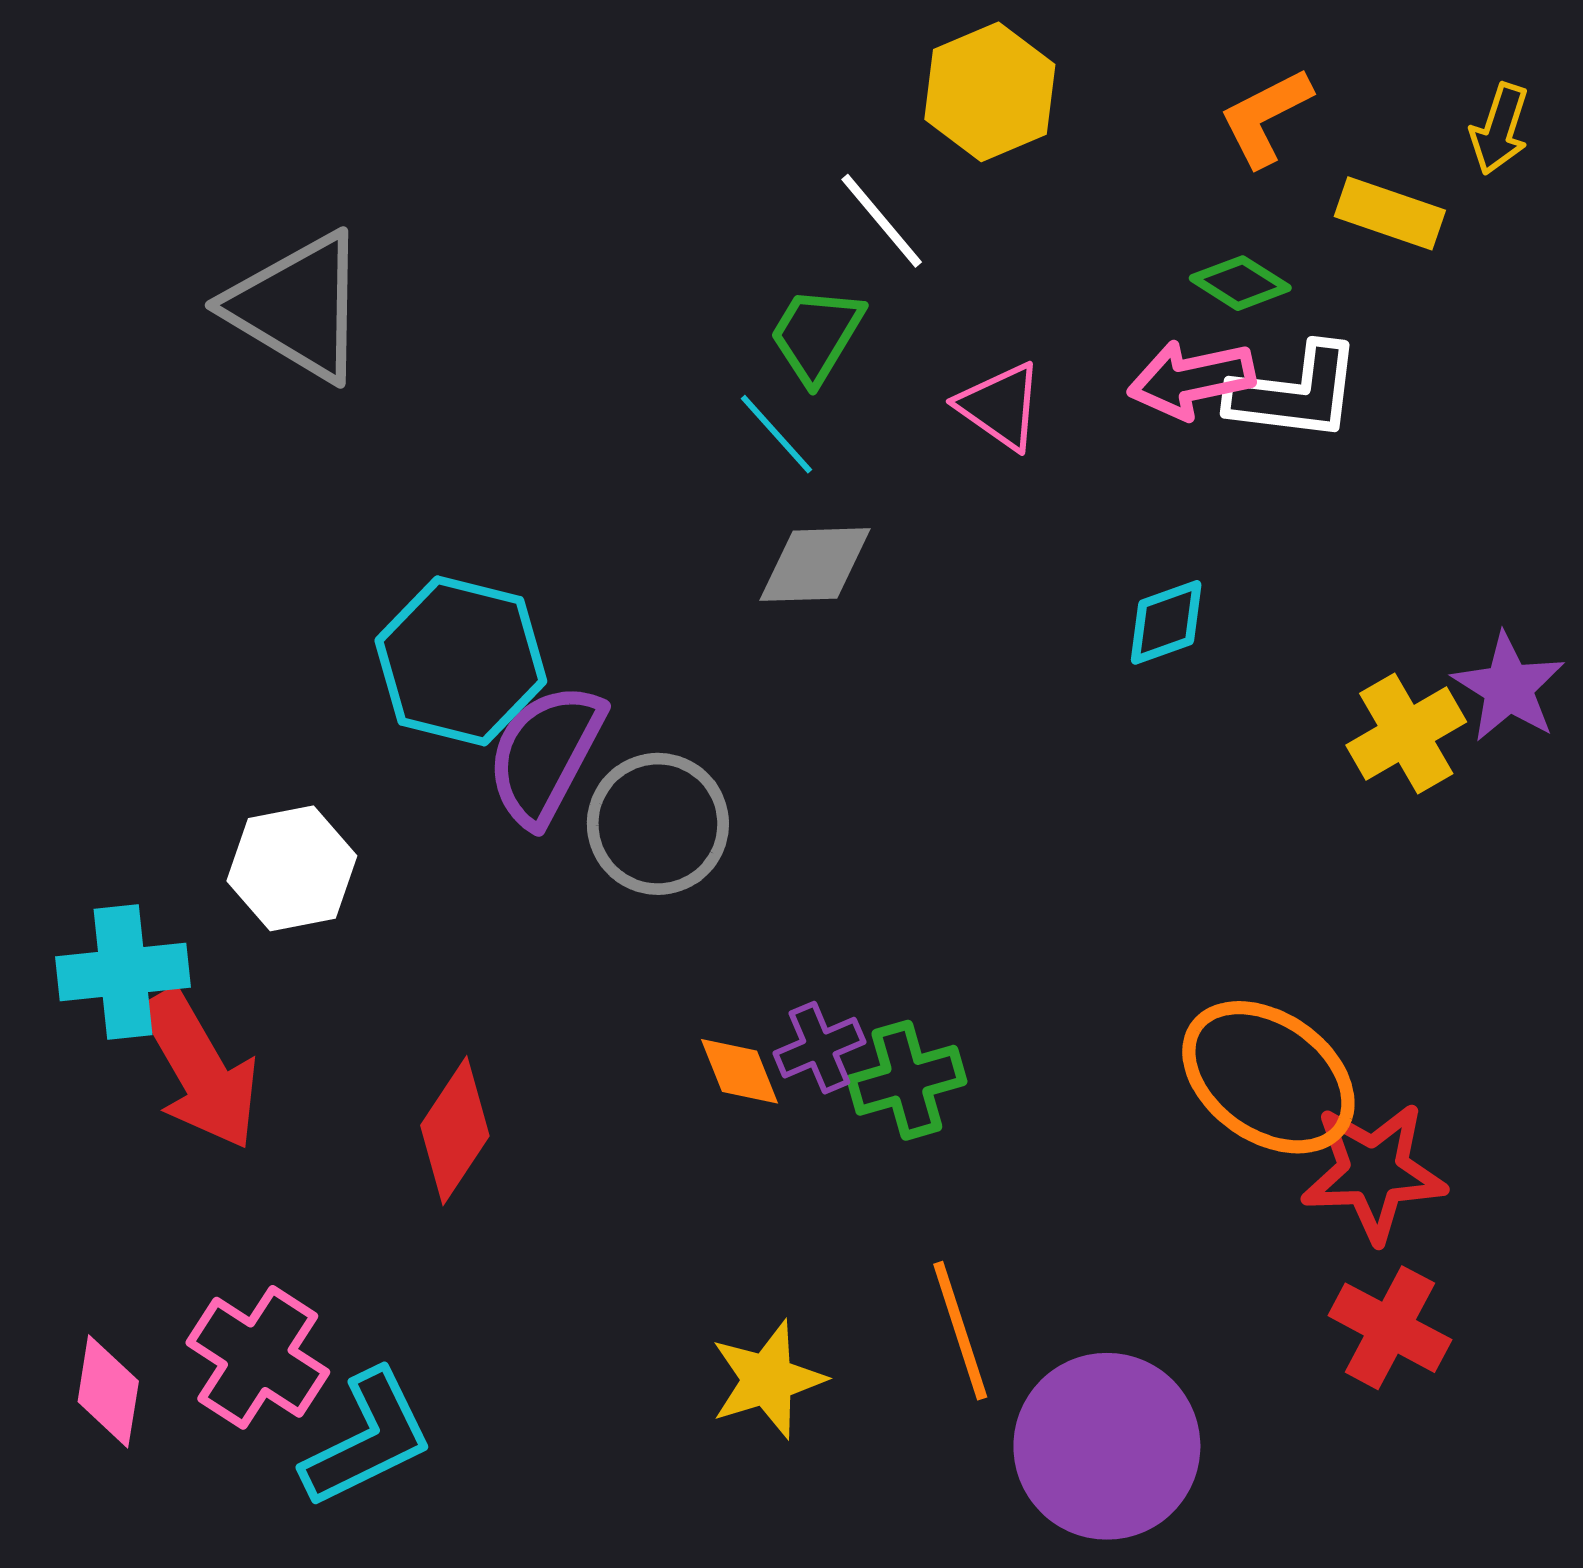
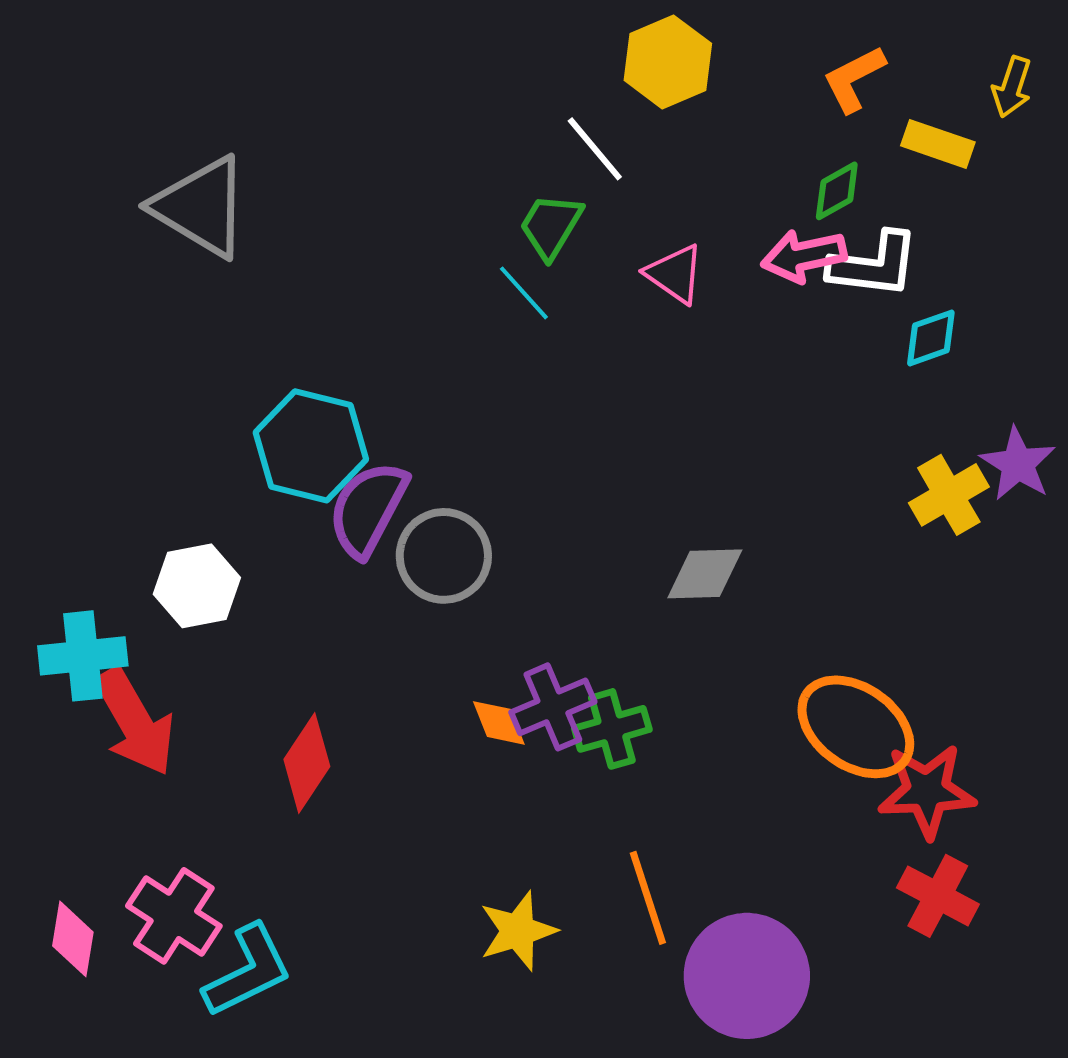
green diamond: (1240, 283) -> (837, 191), turned -62
gray diamond: (815, 565) -> (705, 574), moved
cyan diamond: (1166, 622) -> (931, 338), moved
purple cross: (819, 1048) -> (553, 707), size x1.4

